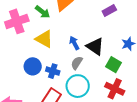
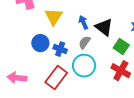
yellow triangle: (44, 39) -> (54, 17), turned 30

